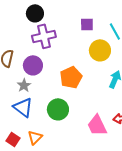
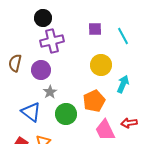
yellow circle: (100, 50) -> (101, 65), moved
orange pentagon: (71, 77) -> (94, 101), moved
gray star: (24, 85) -> (50, 92), moved

